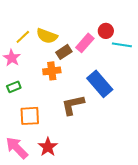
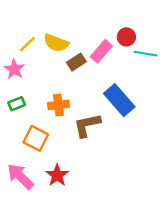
orange cross: (52, 71) -> (58, 105), moved
orange square: (30, 116) -> (36, 138), turned 30

